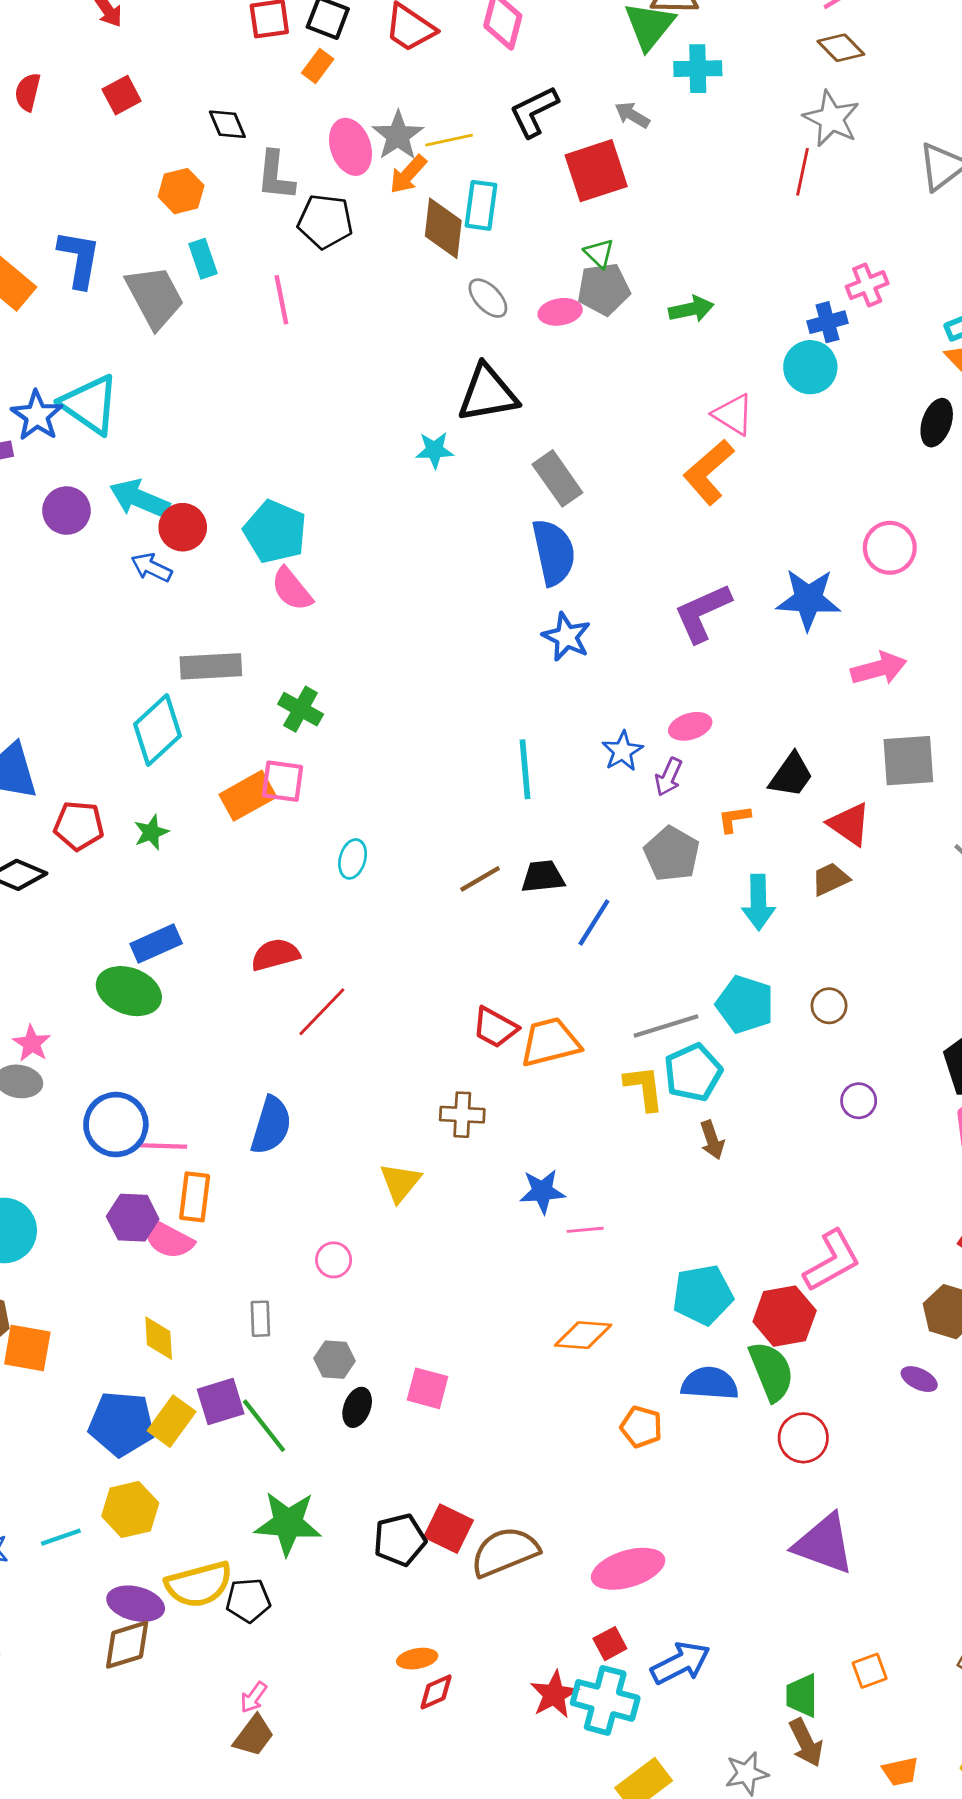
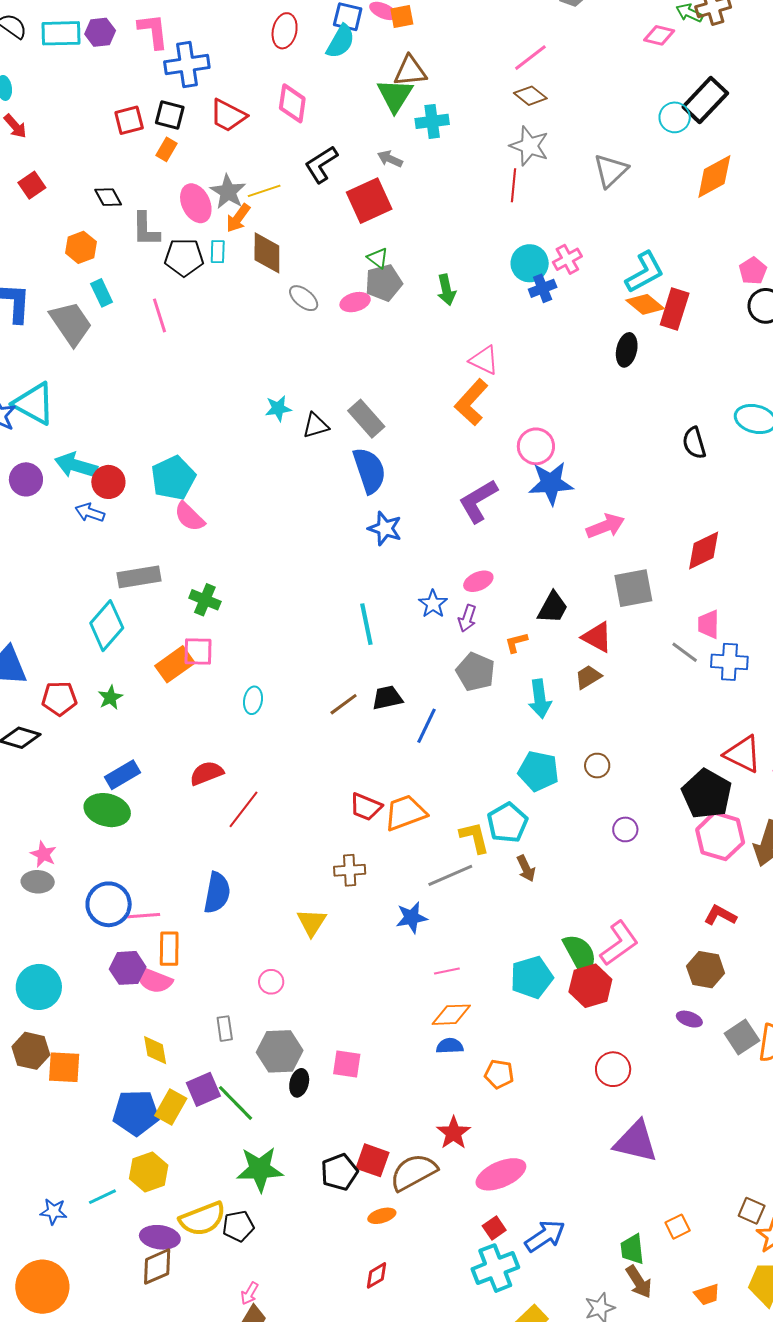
cyan rectangle: (481, 205) -> (218, 252), moved, size x0.7
green arrow: (691, 309) -> (446, 290), turned 96
cyan circle: (810, 367) -> (530, 263), moved
black triangle: (488, 393) -> (316, 426), moved, size x0.6
cyan pentagon: (275, 532) -> (173, 478), turned 30
pink circle: (890, 548) -> (536, 446), moved
gray line: (666, 1026) -> (450, 875), moved
pink line: (585, 1230) -> (447, 971), moved
gray hexagon: (335, 1360) -> (280, 1051), size x1.6
green semicircle: (771, 1371) -> (580, 954), moved
blue semicircle: (710, 1383) -> (450, 1046), moved, size x0.7
orange ellipse: (417, 1659) -> (382, 1216), moved
red star: (554, 1694) -> (454, 1133), moved
cyan cross: (605, 1700) -> (495, 1268), turned -30

